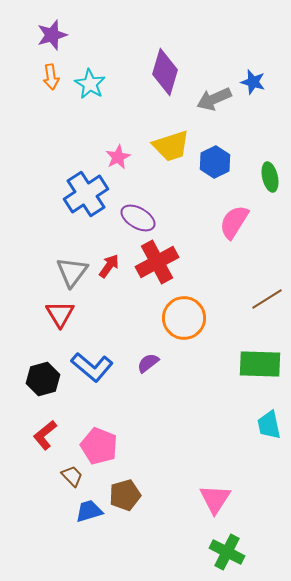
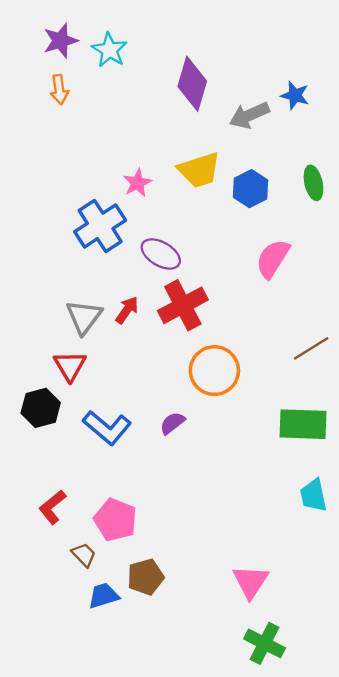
cyan star: (90, 84) -> (109, 50), moved
green ellipse: (270, 177) -> (313, 183), moved
black hexagon: (43, 379) -> (41, 408), moved

